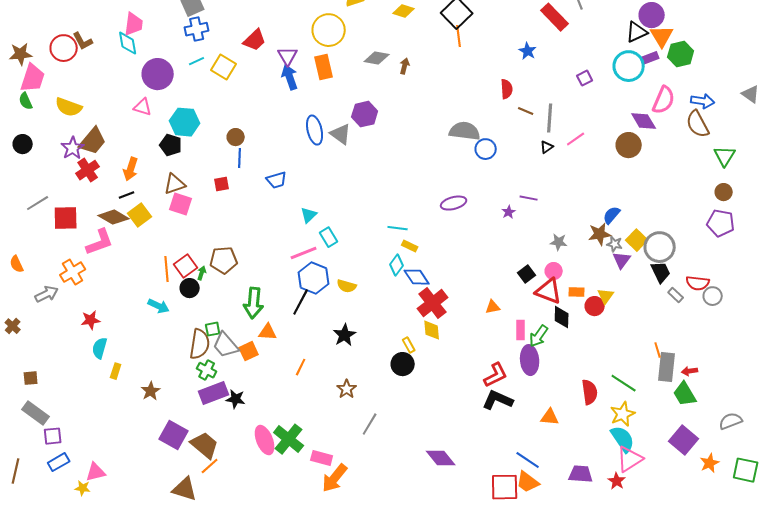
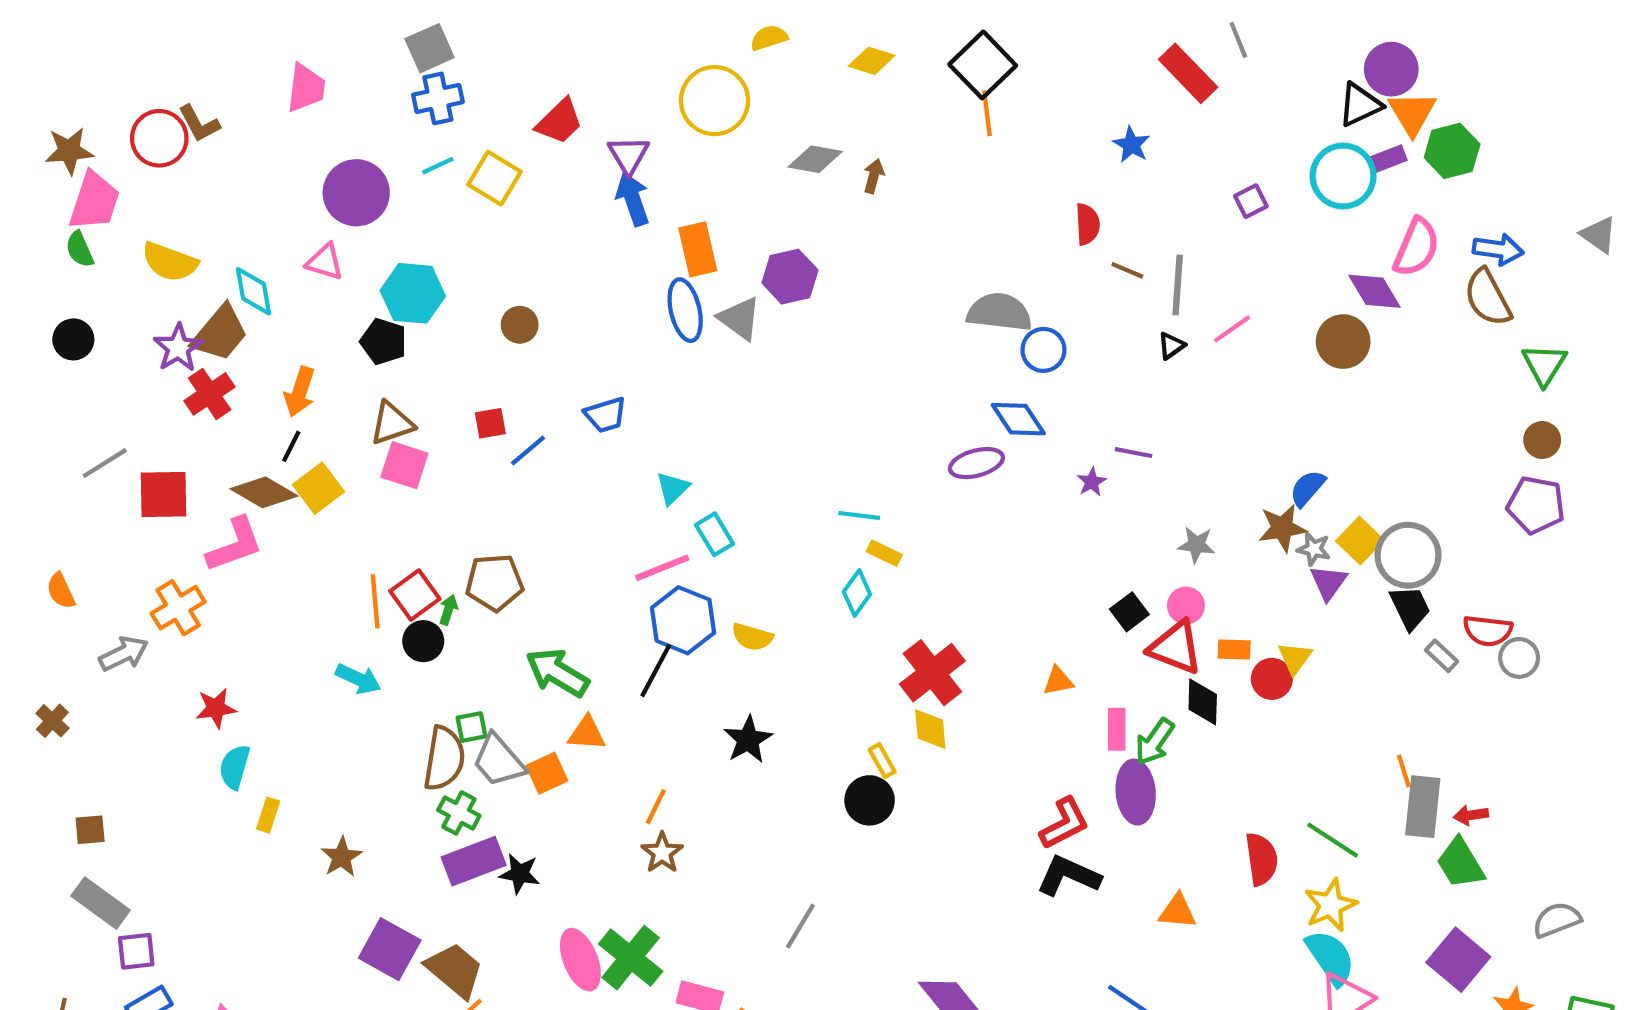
cyan diamond: (128, 43) -> (254, 291), moved
orange rectangle: (324, 67) -> (698, 249), moved
blue line: (240, 158) -> (528, 450), moved, turned 48
black line: (127, 195) -> (291, 446), turned -42
blue diamond: (417, 277) -> (1018, 419), moved
green arrow: (254, 303) -> (557, 673), turned 116
brown star: (347, 389) -> (662, 853), moved

